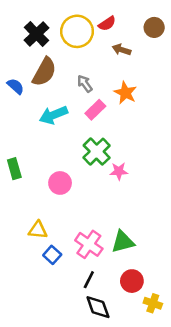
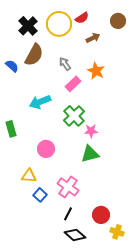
brown arrow: (121, 50) -> (93, 38), turned 136
cyan arrow: (53, 115) -> (40, 102), moved
pink circle: (60, 183) -> (46, 149), moved
green triangle: (123, 242) -> (90, 154), moved
black diamond: (98, 307) -> (75, 235), turned -30

